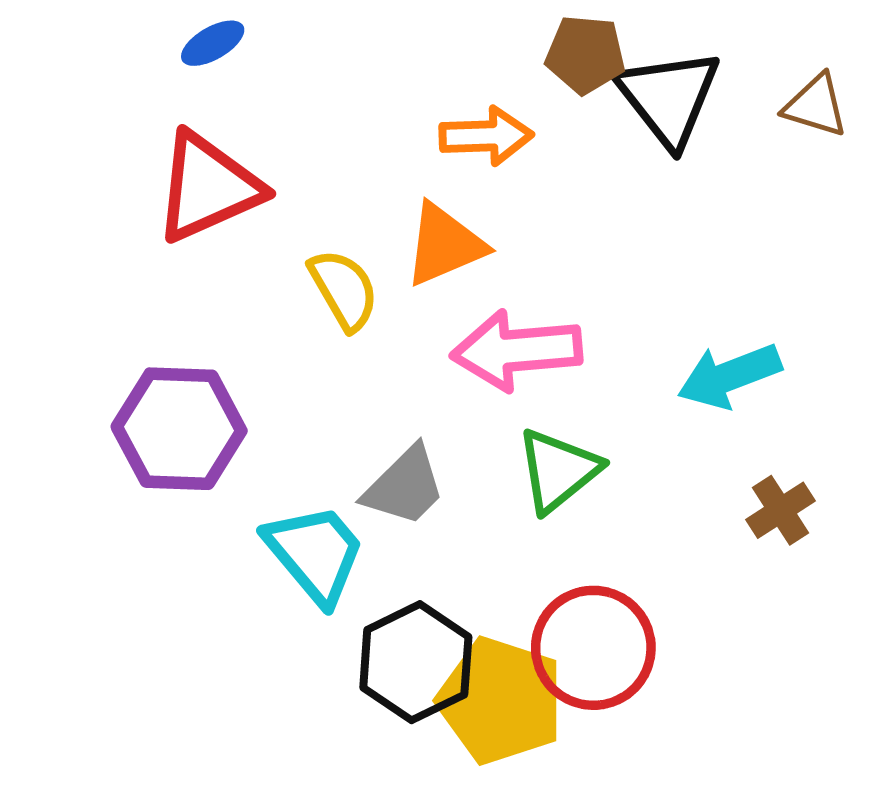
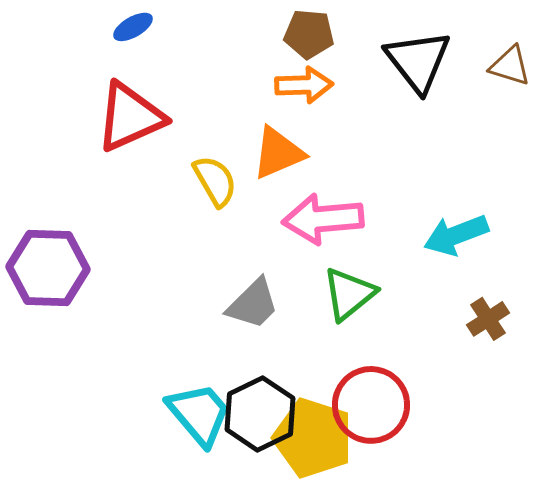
brown pentagon: (585, 54) -> (309, 34), moved
purple hexagon: (179, 429) -> (48, 268), moved
cyan trapezoid: (315, 553) -> (199, 414), moved

